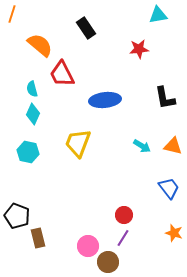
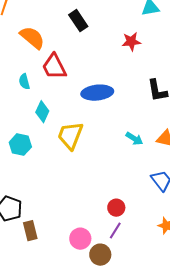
cyan diamond: (33, 114) -> (42, 112), moved

